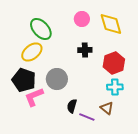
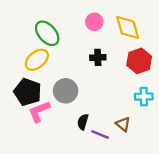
red hexagon: (114, 63) -> (139, 61), moved
cyan cross: (115, 87) -> (144, 97), moved

